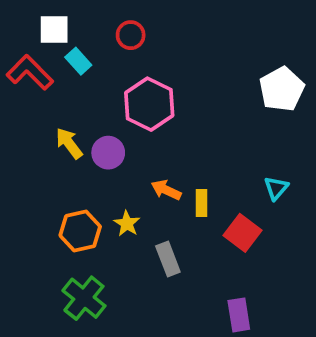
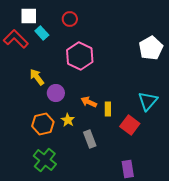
purple circle: (108, 153) -> (56, 93), moved
cyan triangle: (276, 188) -> (148, 101), size x1.5

